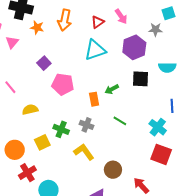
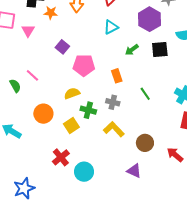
cyan triangle: (95, 50) -> (111, 27), size x0.7
green arrow: (112, 89) -> (132, 50), moved
yellow semicircle: (30, 109) -> (72, 93), moved
green line: (120, 121) -> (145, 94), turned 32
orange circle: (15, 150) -> (43, 114), moved

